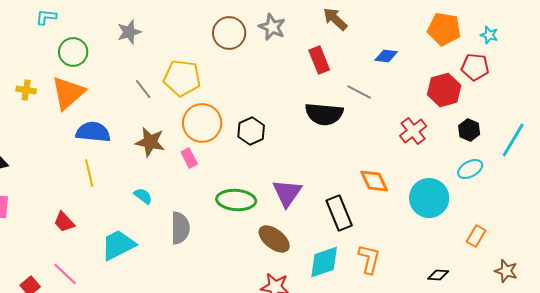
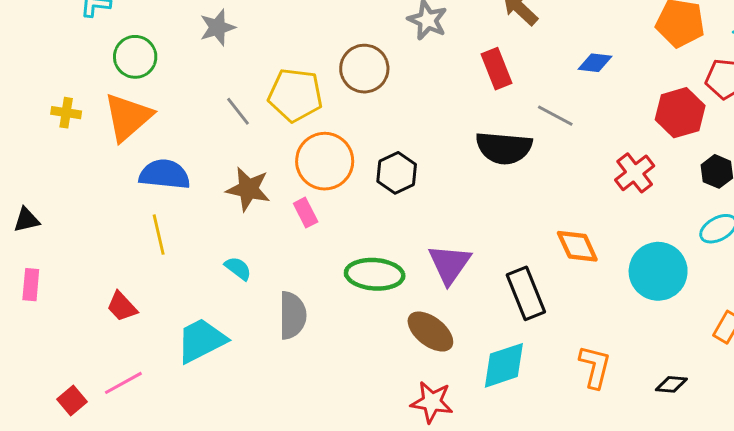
brown circle: (229, 33) -> (364, 69), moved
orange L-shape: (369, 259) -> (595, 367), moved
pink line: (65, 274) -> (123, 383), turned -72

